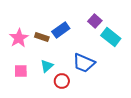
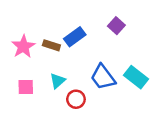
cyan rectangle: (111, 37) -> (136, 77), moved
blue trapezoid: (84, 63) -> (103, 77), turned 30

